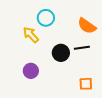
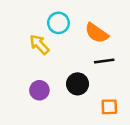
orange semicircle: (87, 26) -> (97, 33), moved
black circle: (61, 53) -> (78, 84), moved

